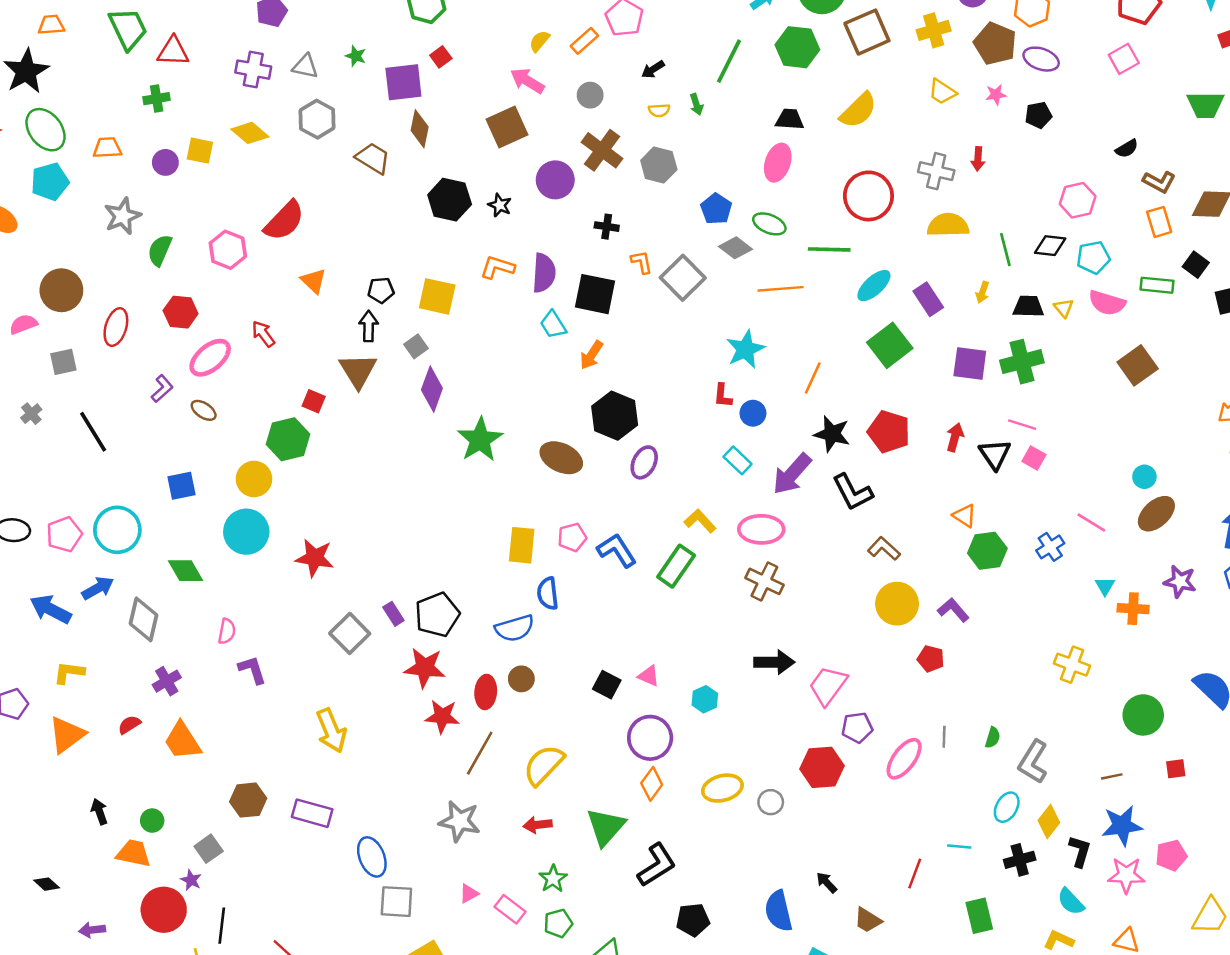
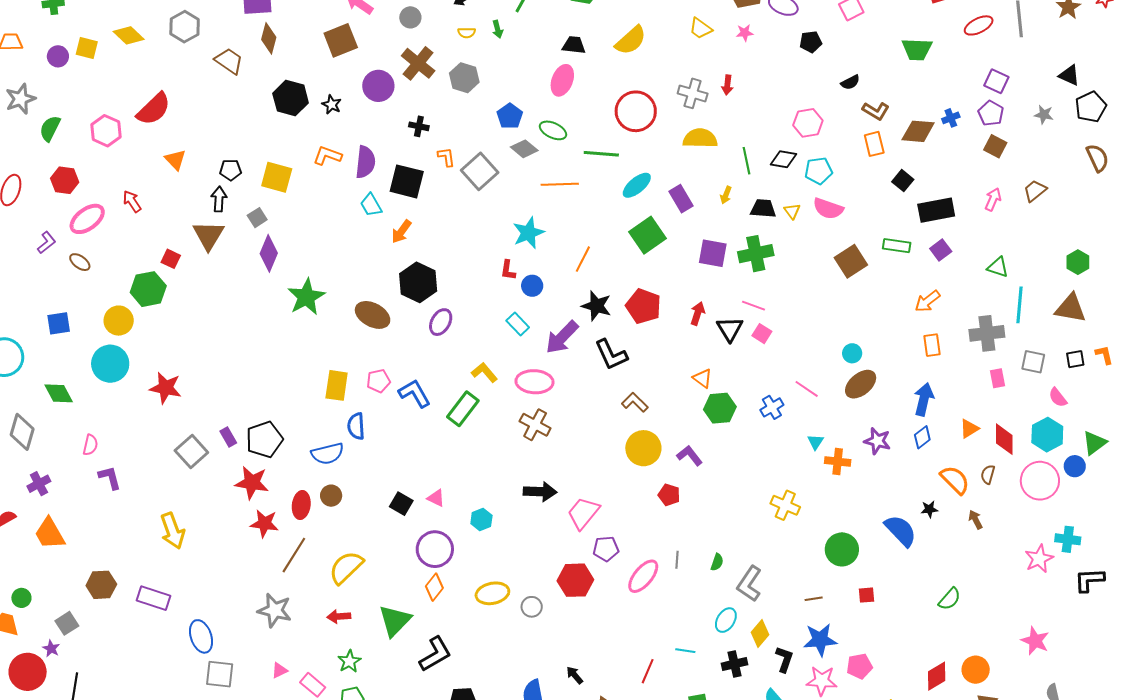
black pentagon: (1038, 115) -> (811, 42), moved
green rectangle: (1157, 285) -> (897, 246), moved

